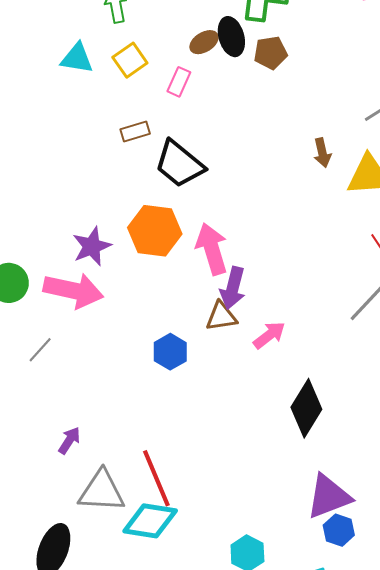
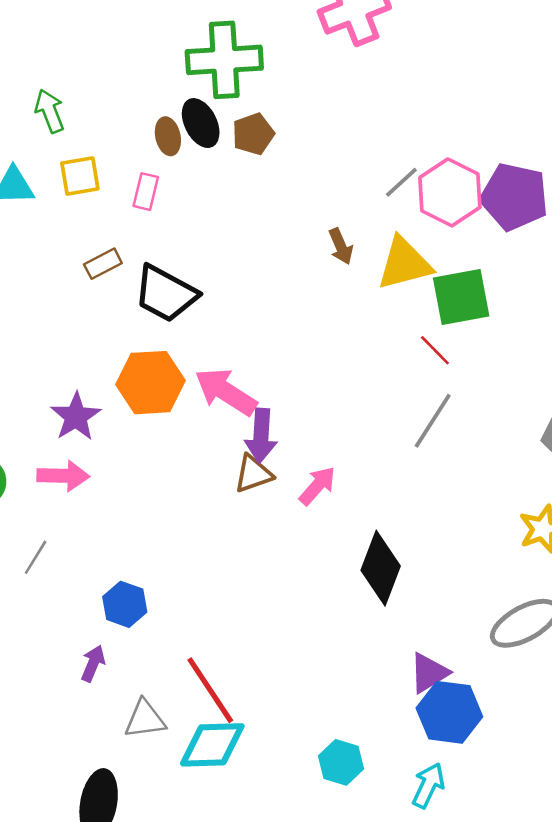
brown ellipse: (204, 42) -> (168, 136), turned -60
yellow square: (130, 60) -> (80, 176), turned 36
pink arrow: (212, 249) -> (226, 392), turned -30
pink arrow: (73, 290) -> (63, 476), size x0.7
blue hexagon: (170, 352) -> (125, 604), moved
gray triangle: (102, 491) -> (145, 719), size x0.7
purple triangle: (329, 497) -> (429, 673), size x0.7
blue hexagon: (339, 530) -> (449, 712), size x1.6

